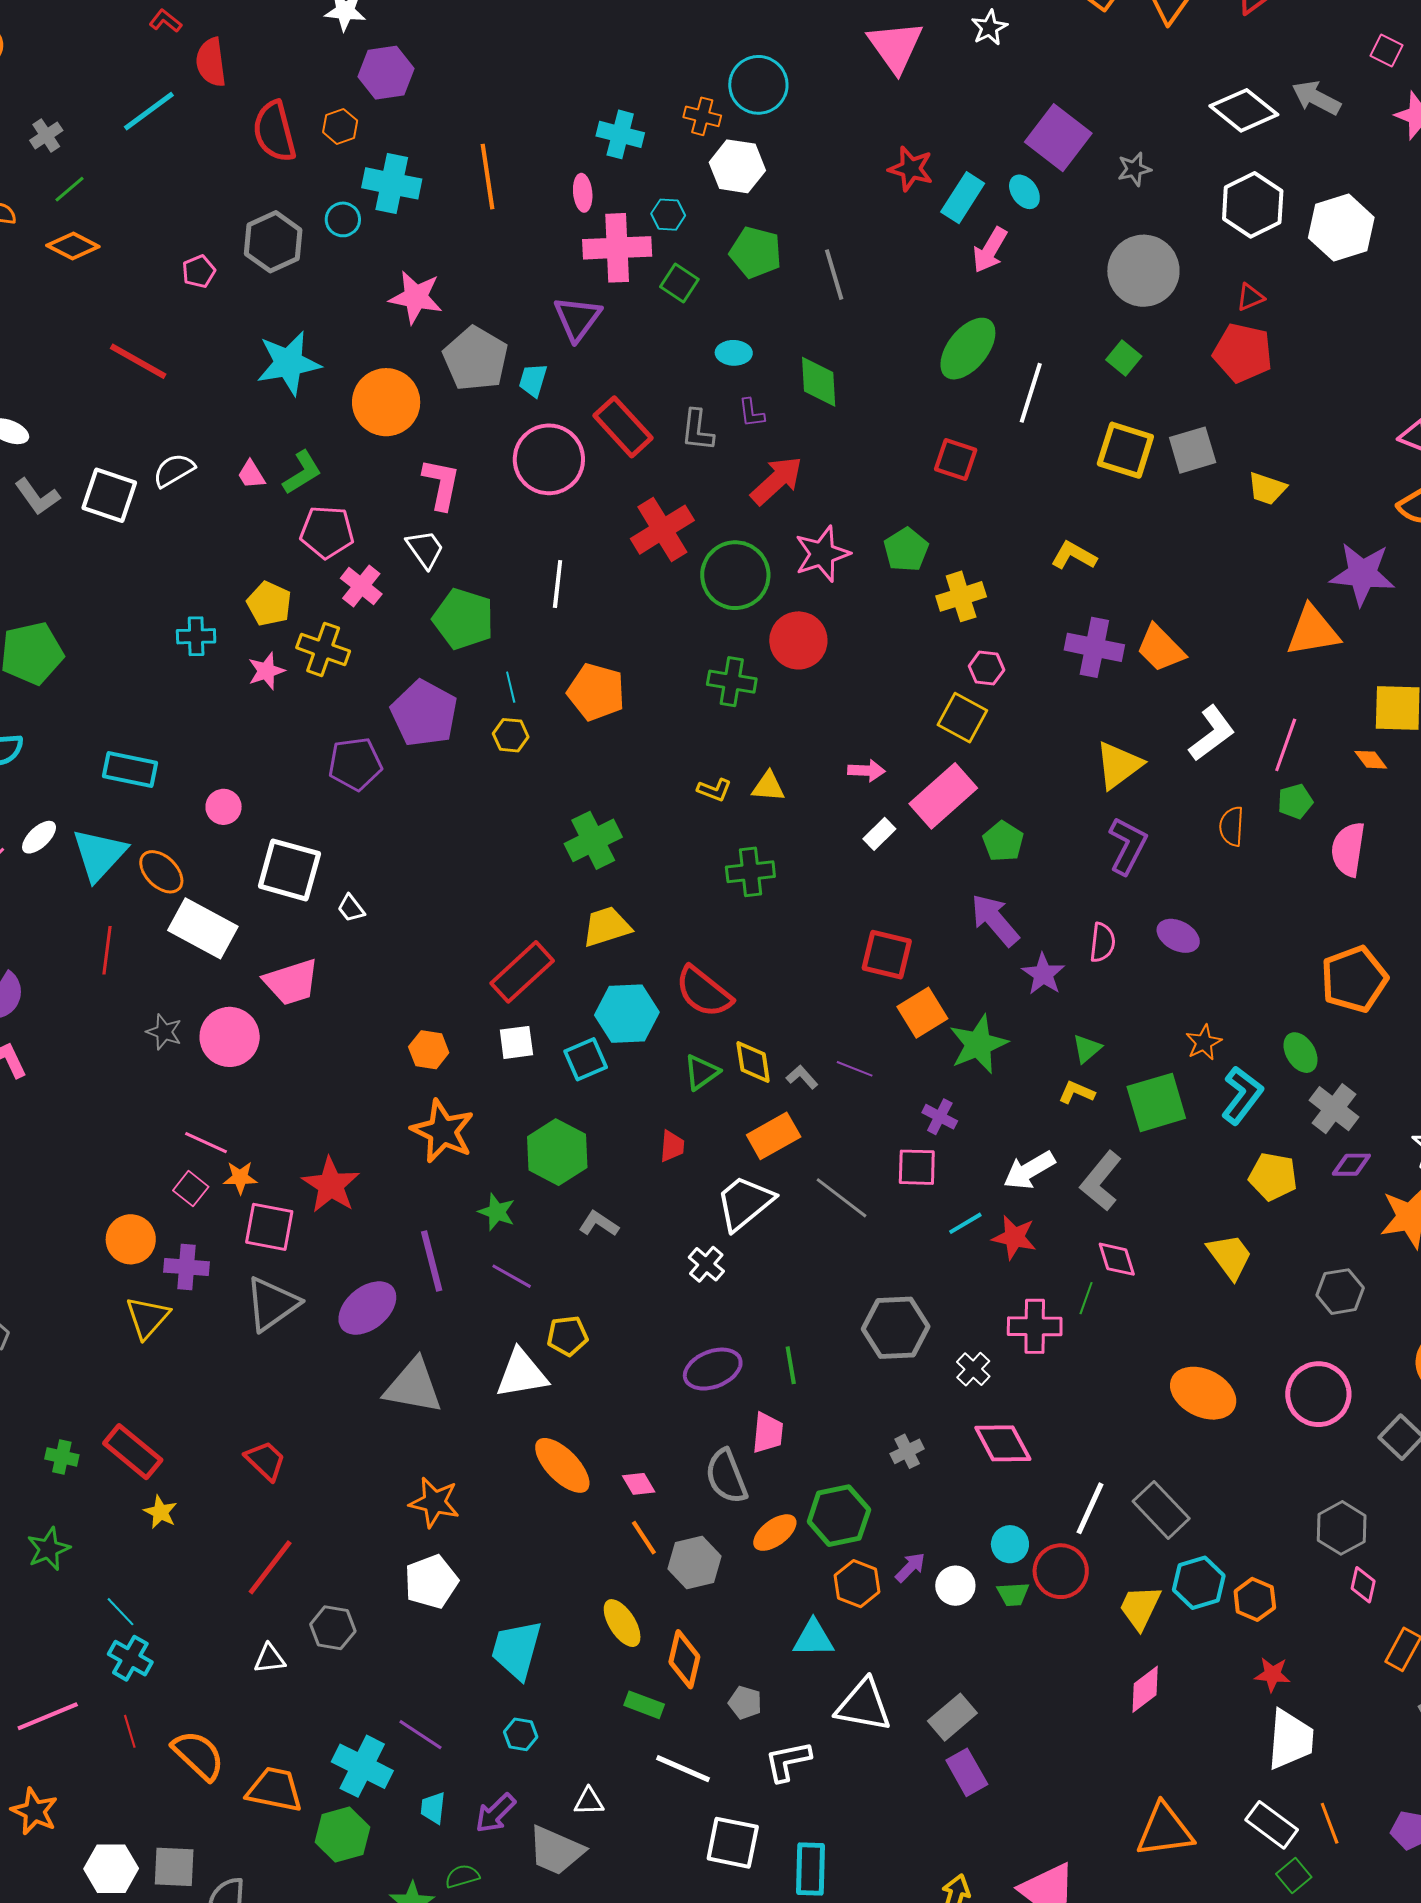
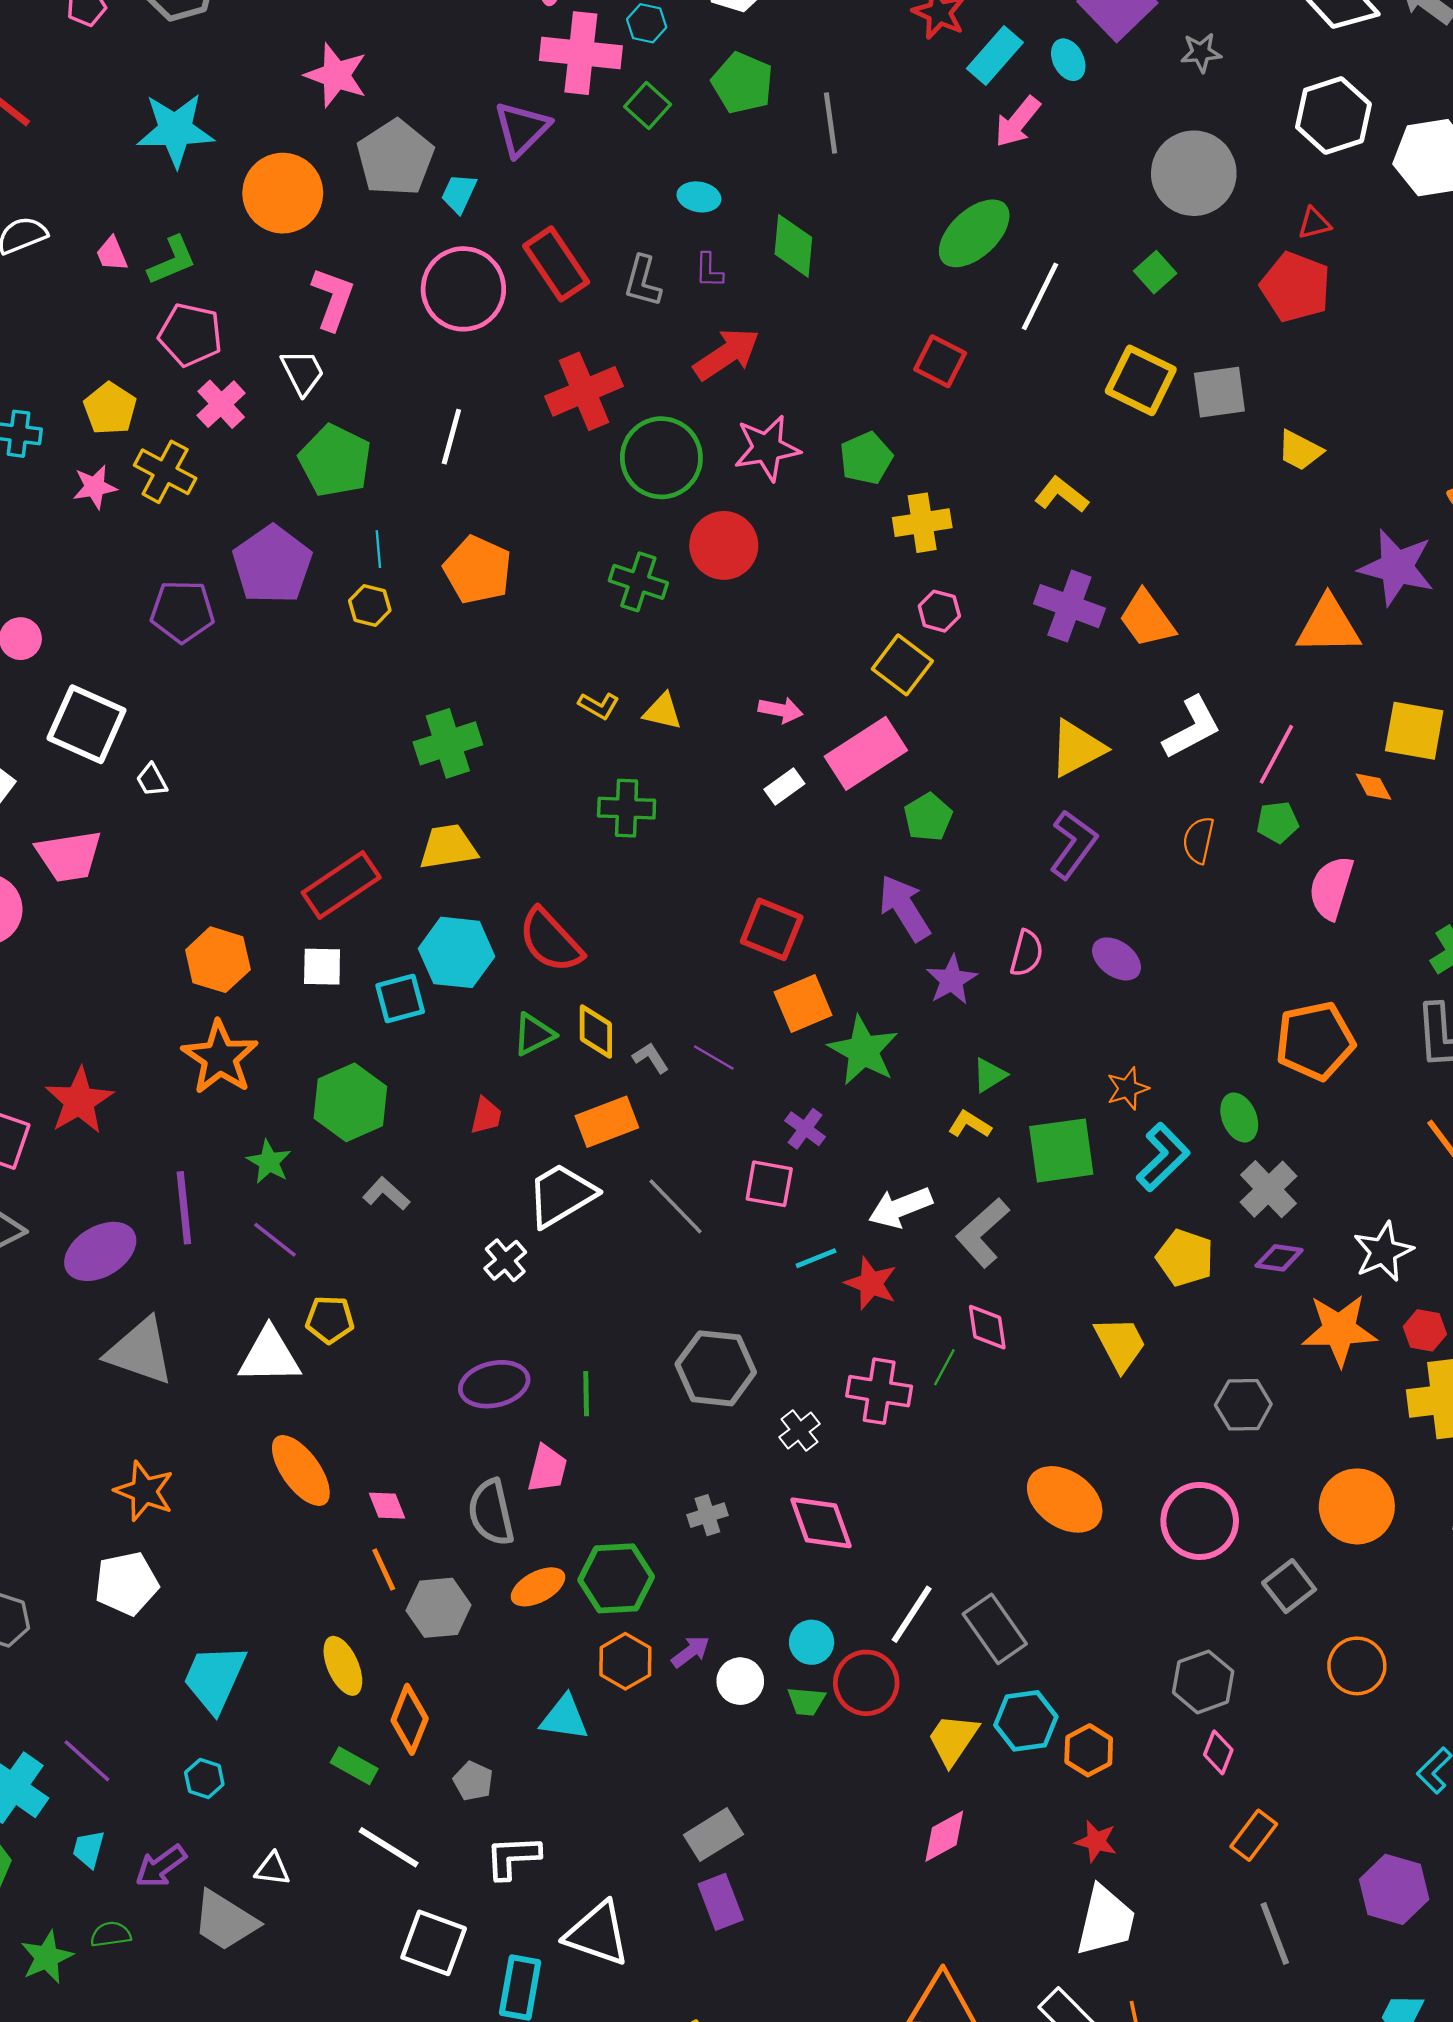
green star: (978, 1044) -> (863, 1051), turned -30
orange hexagon: (429, 1050) -> (218, 960), size x1.4
white triangle: (864, 1705) -> (597, 1934), moved

